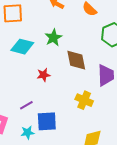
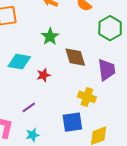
cyan diamond: (22, 47) -> (19, 62), moved
blue square: (47, 121) -> (72, 122), moved

